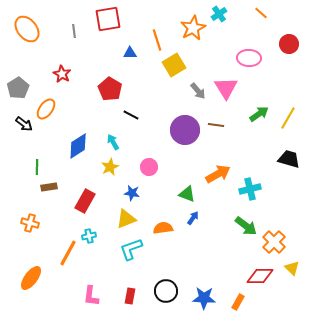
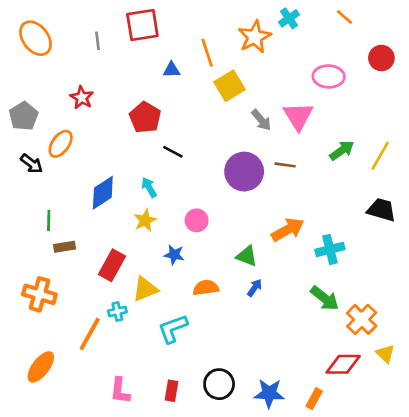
yellow triangle: (126, 219) -> (145, 289), moved
orange cross: (30, 223) -> (39, 294), size x1.4
orange semicircle: (163, 228) -> (206, 288), moved

